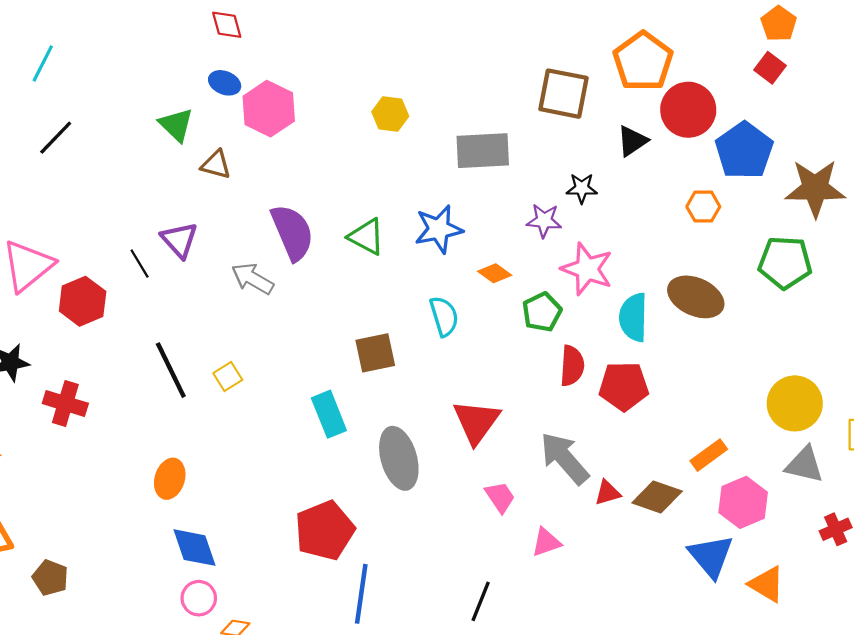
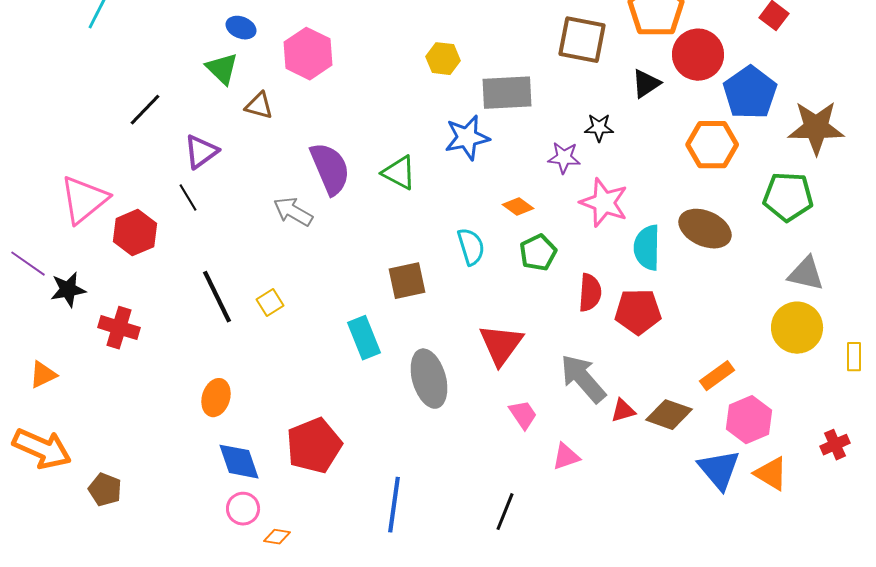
blue ellipse: (225, 83) -> (241, 28), moved
yellow hexagon: (390, 114) -> (443, 59), moved
black line: (56, 138) -> (145, 110), moved
orange hexagon: (703, 207) -> (712, 145), size x1.6
blue star: (439, 229) -> (467, 138), moved
purple triangle: (179, 240) -> (201, 152), moved, turned 36
green pentagon: (542, 312) -> (538, 253), moved
gray triangle: (804, 465) -> (806, 274), moved
red pentagon: (325, 530) -> (314, 446), moved
orange triangle: (767, 584) -> (771, 474), moved

